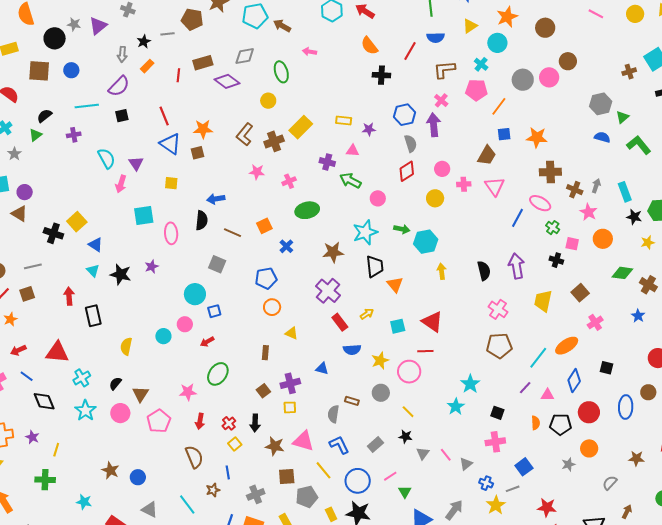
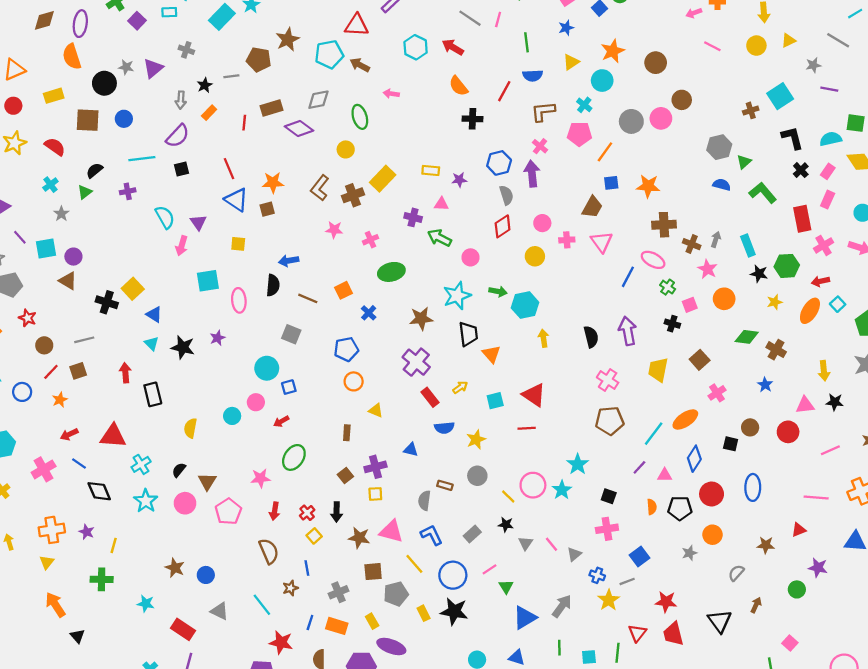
pink square: (572, 244) -> (690, 305), turned -32
pink circle: (409, 372) -> (533, 485), moved
brown circle: (648, 392) -> (750, 427), moved

